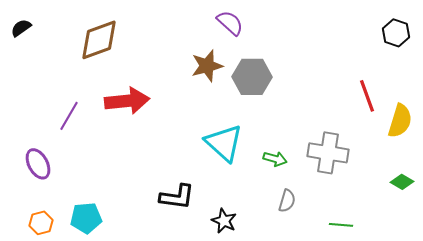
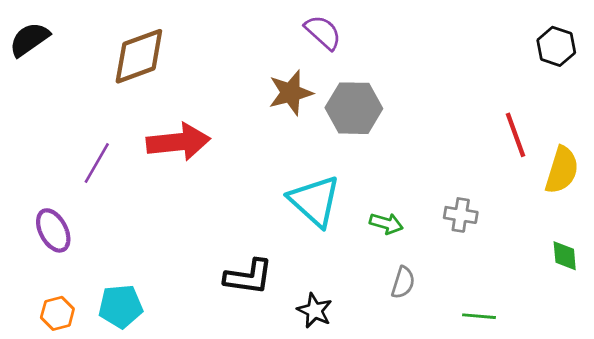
black semicircle: (21, 28) -> (29, 39), size x1.4
gray cross: (328, 153) -> (461, 215), size x0.6
green diamond: (402, 182) -> (565, 256), turned 55

